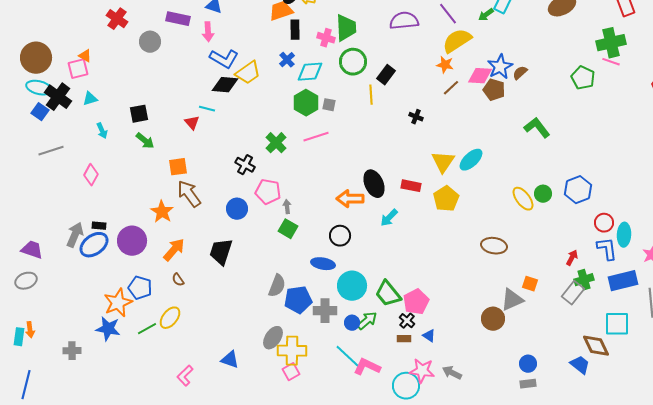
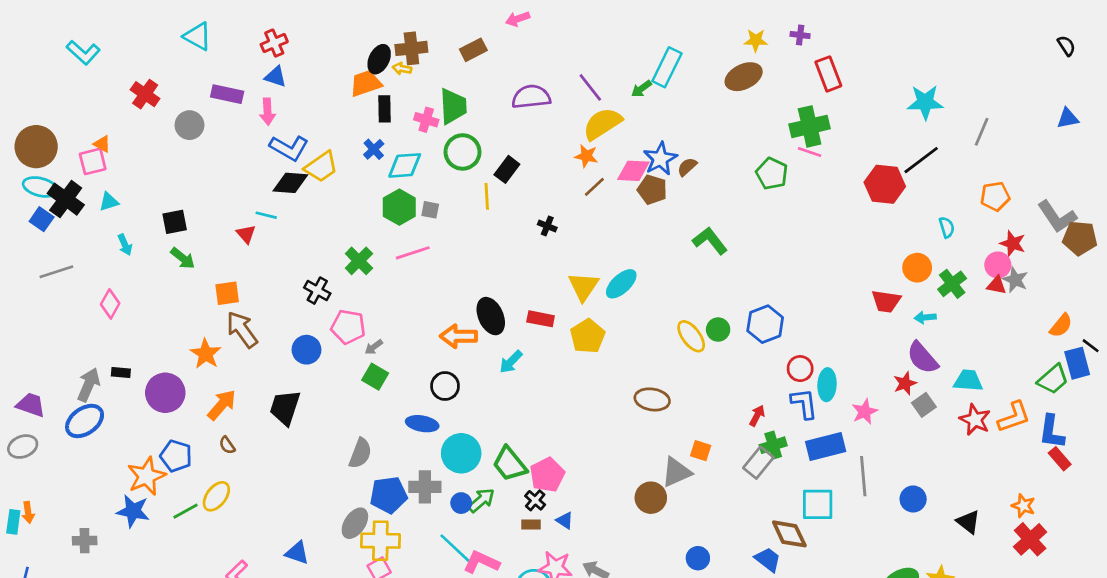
gray arrow: (287, 207) -> (374, 347), turned -120
blue ellipse: (94, 245) -> (85, 421), moved
blue pentagon: (298, 300) -> (389, 495), moved

